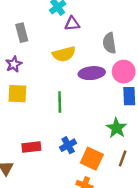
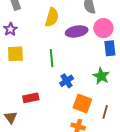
yellow semicircle: (64, 54) -> (52, 17), turned -54
blue cross: (68, 145) -> (67, 81), moved
brown line: (123, 158) -> (105, 112), moved

